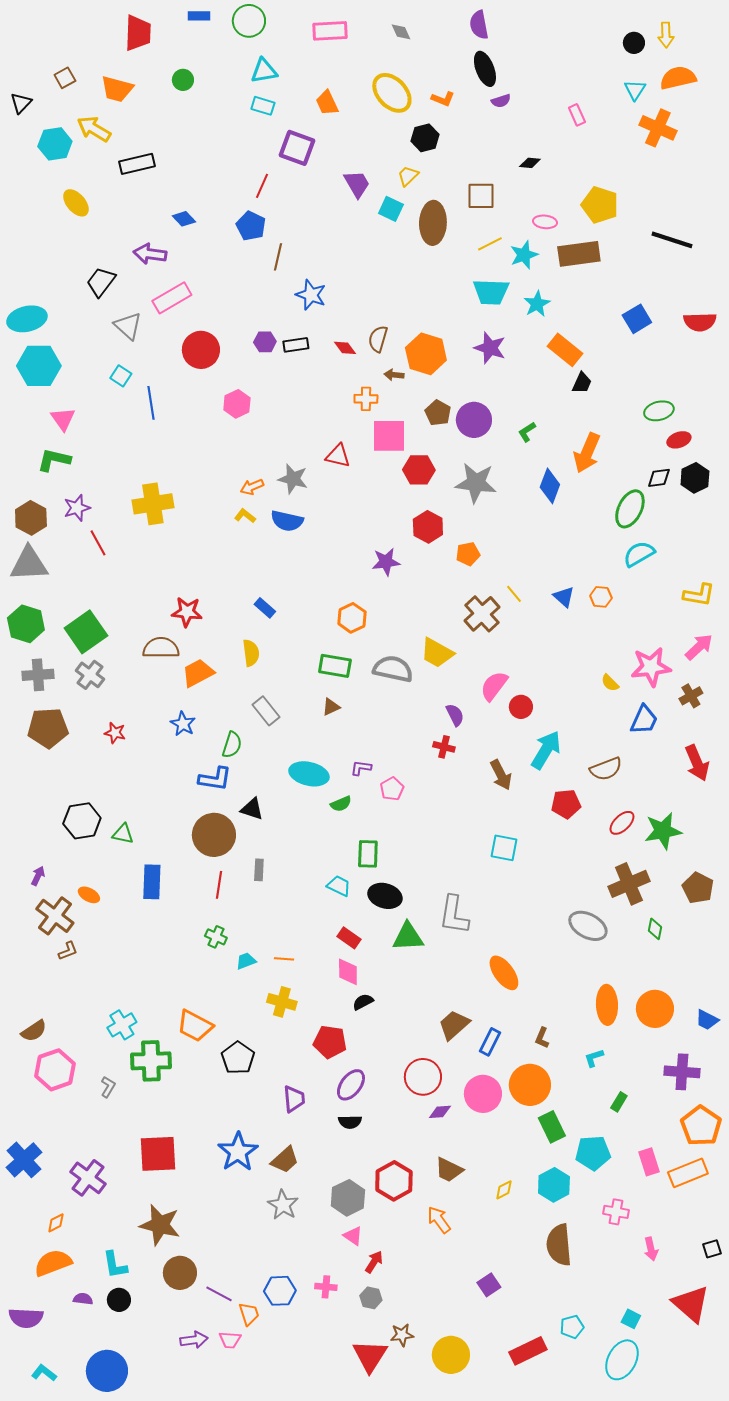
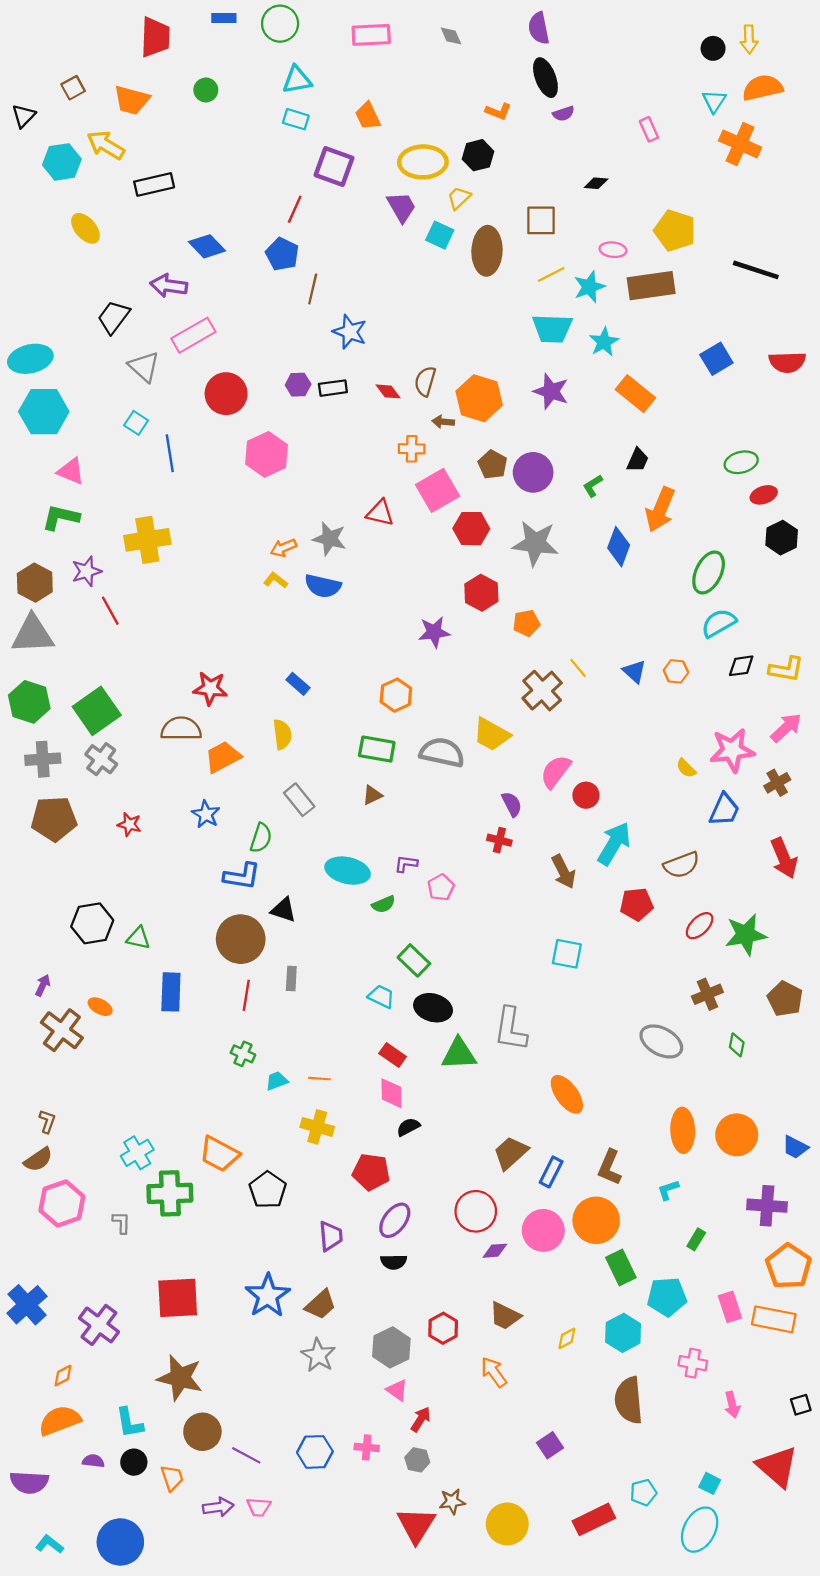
yellow ellipse: (392, 93) -> (423, 162), moved, turned -48
blue diamond: (184, 219) -> (207, 246), size x1.4
black trapezoid: (582, 383) -> (638, 460), moved
pink hexagon: (237, 404) -> (267, 454), size x1.4
pink triangle: (63, 419) -> (71, 471), turned -32
pink square: (389, 436) -> (438, 490), turned -30
black diamond: (659, 478) -> (741, 666), moved
yellow cross: (153, 504) -> (147, 540), moved
green rectangle: (368, 854) -> (414, 960), turned -48
brown cross: (629, 884) -> (707, 994), size x0.7
brown L-shape: (68, 951) -> (47, 1121), moved, turned -50
brown L-shape: (542, 1038) -> (610, 1167), size x1.5
gray L-shape: (108, 1087) -> (121, 1223), turned -30
orange rectangle: (688, 1173) -> (774, 1319), turned 33
red hexagon: (394, 1181) -> (443, 1328), size x0.7
orange trapezoid: (249, 1314) -> (172, 1478), moved

